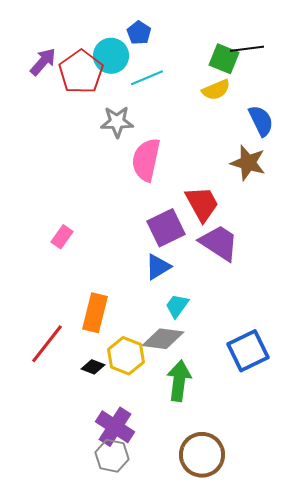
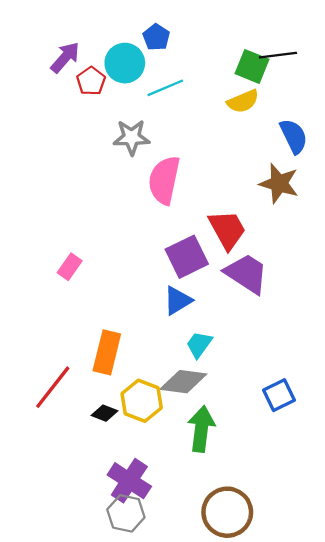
purple arrow: (43, 62) -> (65, 57), moved
red pentagon: (81, 72) -> (91, 81), size x0.6
blue square: (248, 351) -> (279, 395), size x0.7

